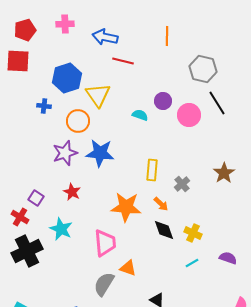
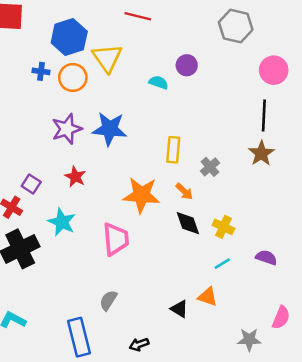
black line: (217, 103) -> (264, 115), moved, turned 35
pink circle: (189, 115) -> (274, 70), moved
orange circle: (78, 121) -> (73, 77), moved
orange triangle: (128, 268) -> (208, 297), moved
gray semicircle: (104, 284) -> (108, 300), moved, size x0.7

